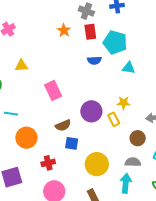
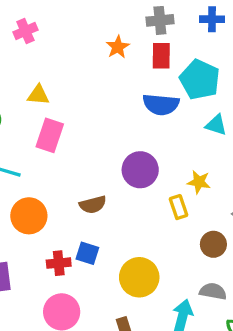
gray cross: (86, 11) -> (160, 20), turned -35
blue semicircle: (94, 60) -> (161, 104), size x1.5
pink rectangle: (53, 90) -> (50, 135), moved, turned 36
purple circle: (91, 111) -> (140, 170), moved
blue square: (72, 143) -> (87, 253), moved
gray semicircle: (133, 162) -> (213, 291), moved

